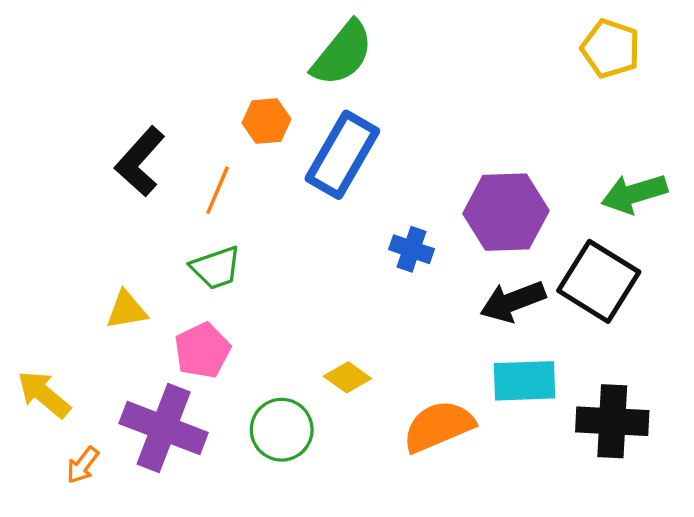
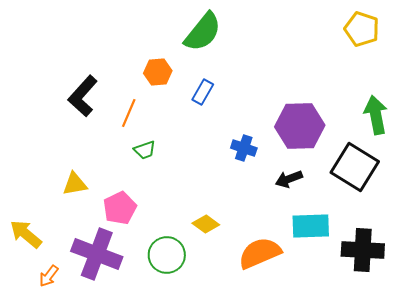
blue rectangle: (342, 155) -> (203, 92), size x0.5
green arrow: (634, 194) -> (376, 115), turned 96
green trapezoid: (216, 268) -> (145, 150), moved, size x0.7
black arrow: (513, 302) -> (289, 179), moved, size x0.7

